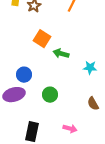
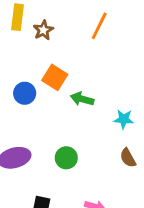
blue circle: (24, 75) -> (25, 93), moved
brown semicircle: (93, 104) -> (128, 158), moved

